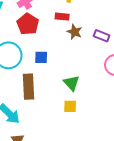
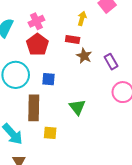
purple rectangle: (102, 36) -> (111, 62), turned 35
yellow square: (70, 106) -> (50, 133), moved

